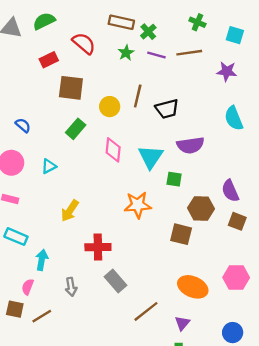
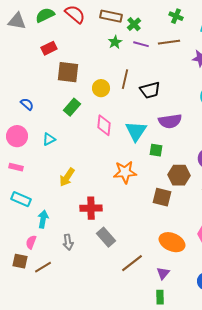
red semicircle: (84, 43) -> (75, 14), moved

